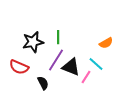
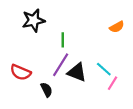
black star: (33, 42) -> (34, 20), moved
orange semicircle: (106, 43) -> (117, 27), moved
pink line: (86, 77) -> (112, 83), moved

